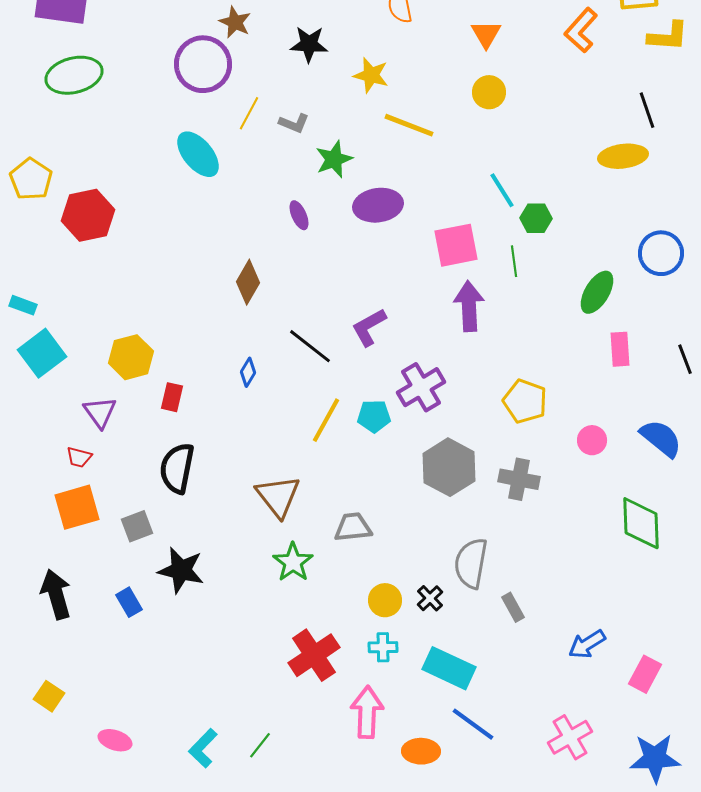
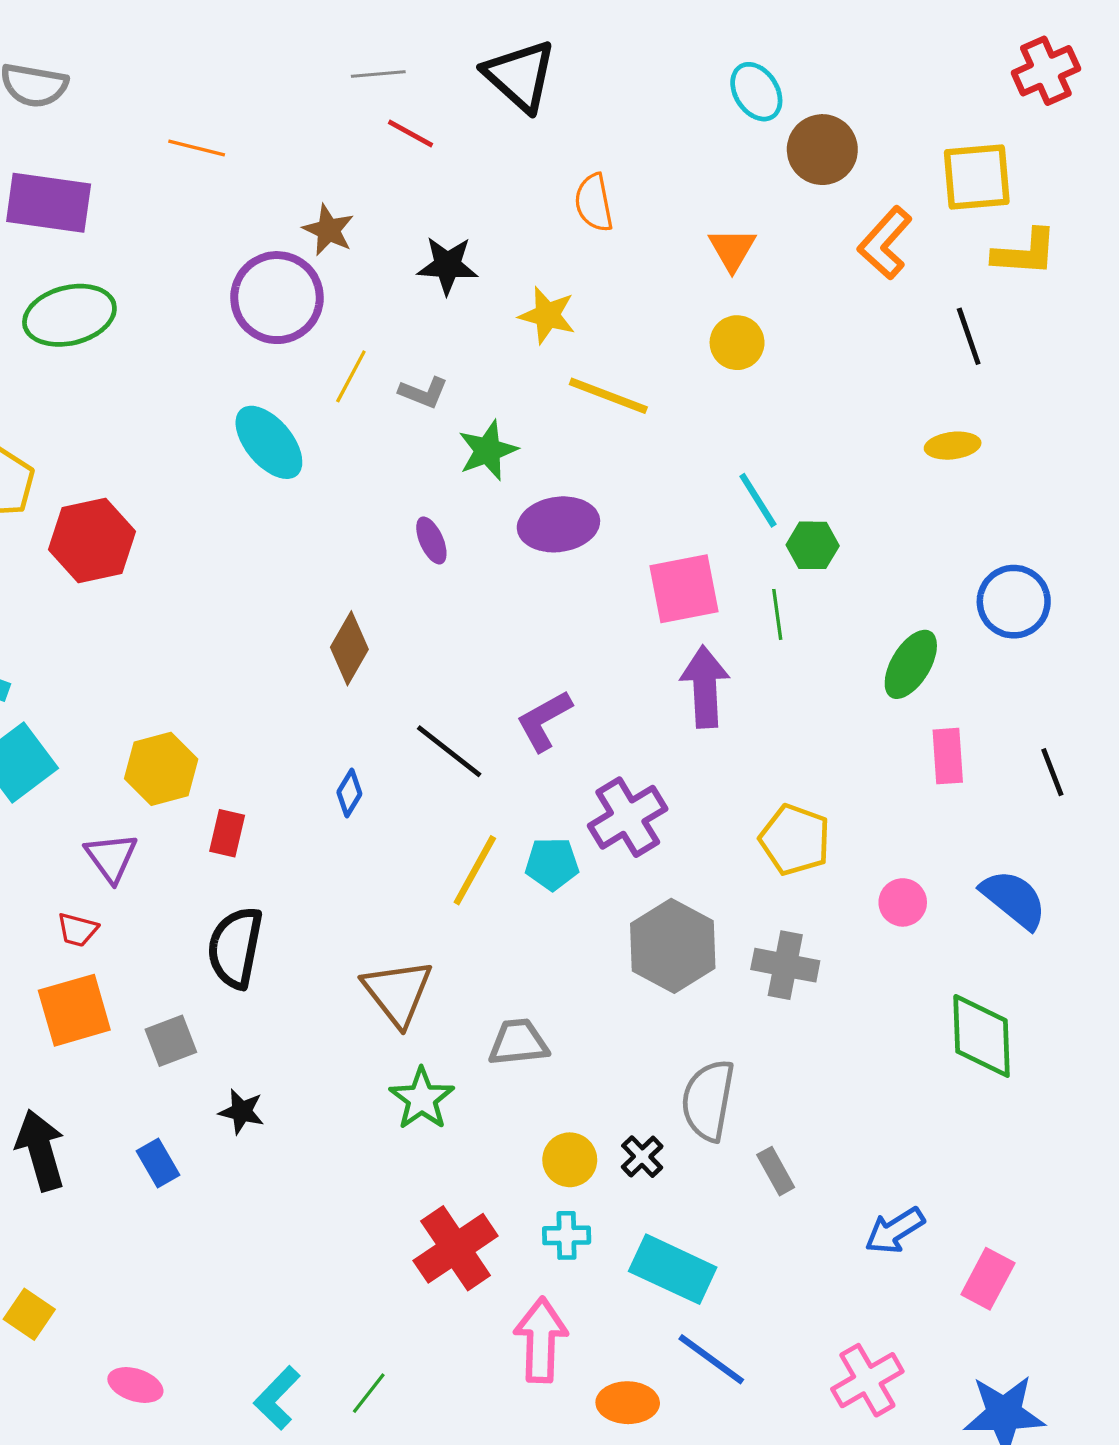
black line: (647, 110) -> (969, 336), moved
yellow ellipse: (623, 156) -> (953, 446), size x0.7
black star: (181, 570) -> (242, 1112), size x0.6

